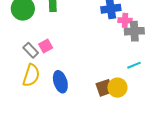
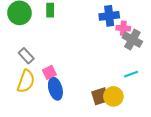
gray cross: (134, 31) -> (132, 40), turned 30
pink square: (46, 46) -> (49, 72), moved

